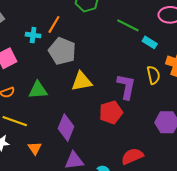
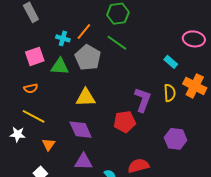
green line: (128, 25) -> (117, 43), moved
yellow triangle: (82, 81) -> (86, 98), moved
green triangle: (38, 90) -> (60, 66), moved
purple diamond: (66, 128) -> (81, 130), turned -55

